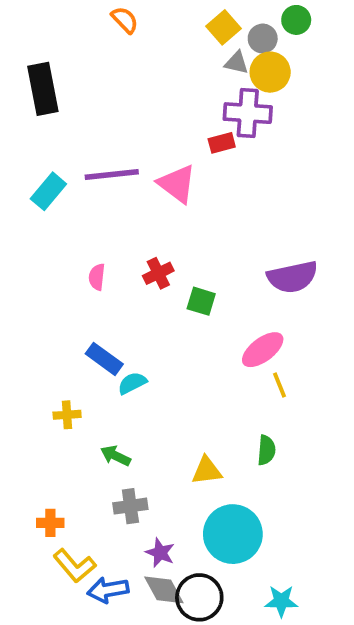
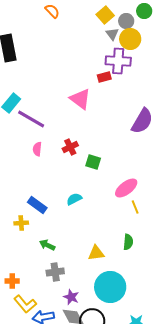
gray triangle: (237, 63) -> (112, 34), turned 40
purple line: (112, 175) -> (31, 119), moved, turned 36
purple semicircle: (292, 277) -> (142, 121), moved, turned -48
blue rectangle: (104, 359) -> (37, 205), moved
cyan semicircle: (132, 383) -> (74, 199), moved

